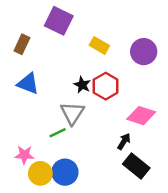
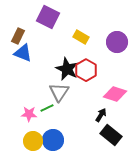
blue triangle: (28, 84) -> (23, 53), moved
black star: (82, 85) -> (67, 69), size x1.6
pink star: (24, 155) -> (29, 114), moved

